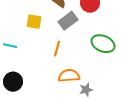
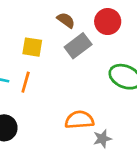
orange line: (57, 49) -> (26, 82), moved

